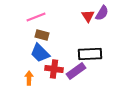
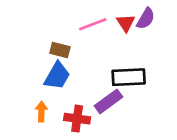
pink line: (36, 17) -> (93, 24), moved
blue trapezoid: (40, 53) -> (57, 76), turned -105
red cross: (54, 69) -> (77, 119), moved

